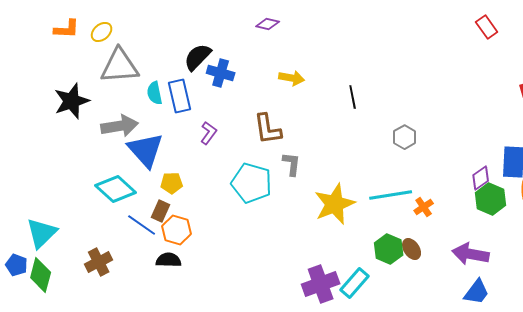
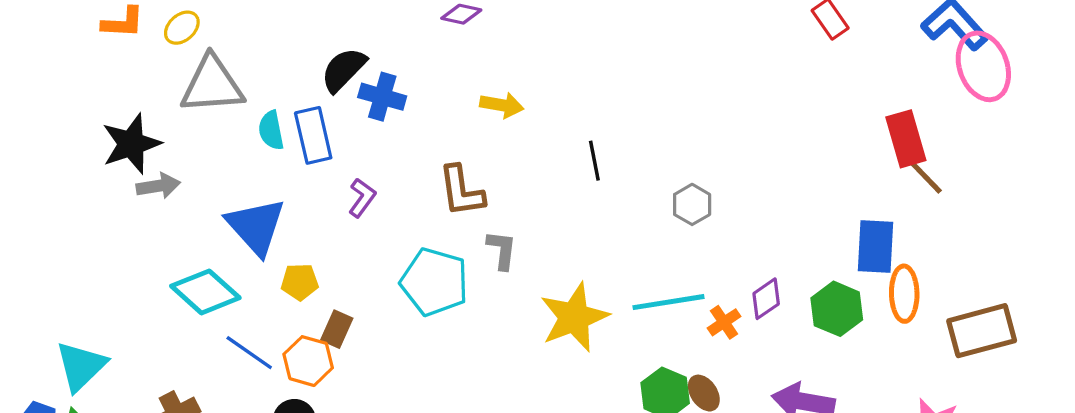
black line: (353, 97) -> (594, 161), moved
gray arrow: (120, 126) -> (158, 186), moved, size x0.7
purple diamond: (481, 178) -> (766, 299), moved
brown rectangle: (161, 211) -> (337, 329), moved

